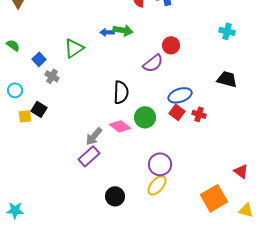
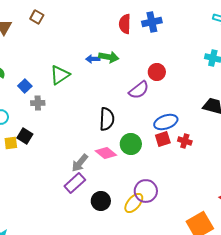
gray cross: (52, 76) -> (38, 103), turned -32
red square: (177, 112) -> (163, 139), turned 35
yellow ellipse: (157, 185) -> (134, 203), moved
black circle: (115, 196) -> (101, 201), moved

